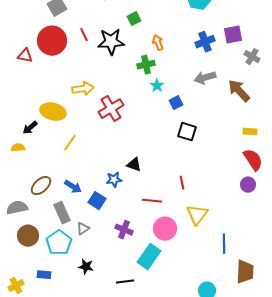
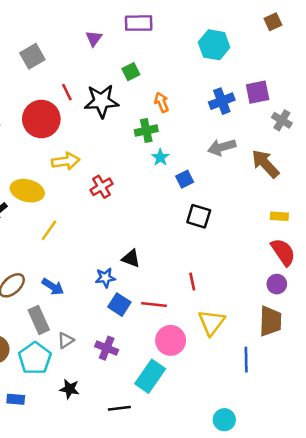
red circle: (52, 41) -> (41, 119), moved
red cross: (111, 109) -> (101, 187), size x0.7
blue square: (97, 201) -> (119, 305), moved
purple cross: (124, 230) -> (107, 348), moved
brown trapezoid: (245, 272) -> (270, 321), moved

